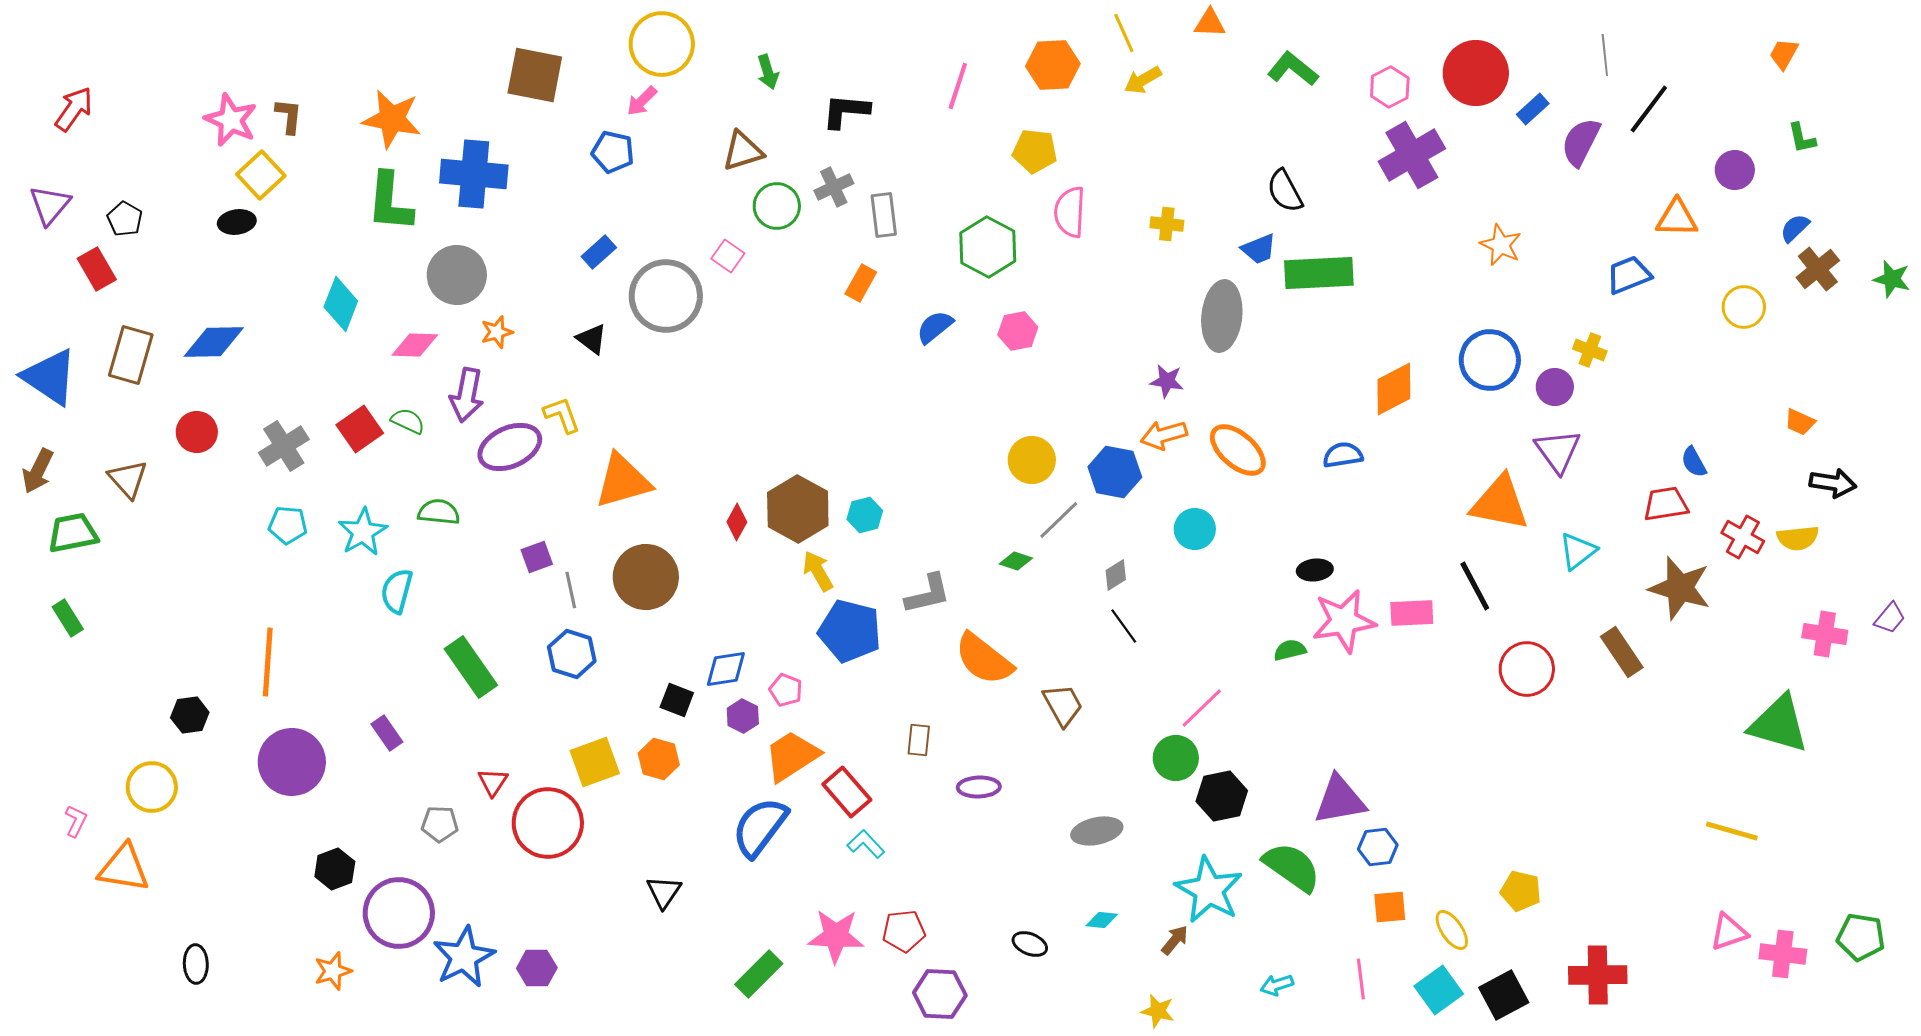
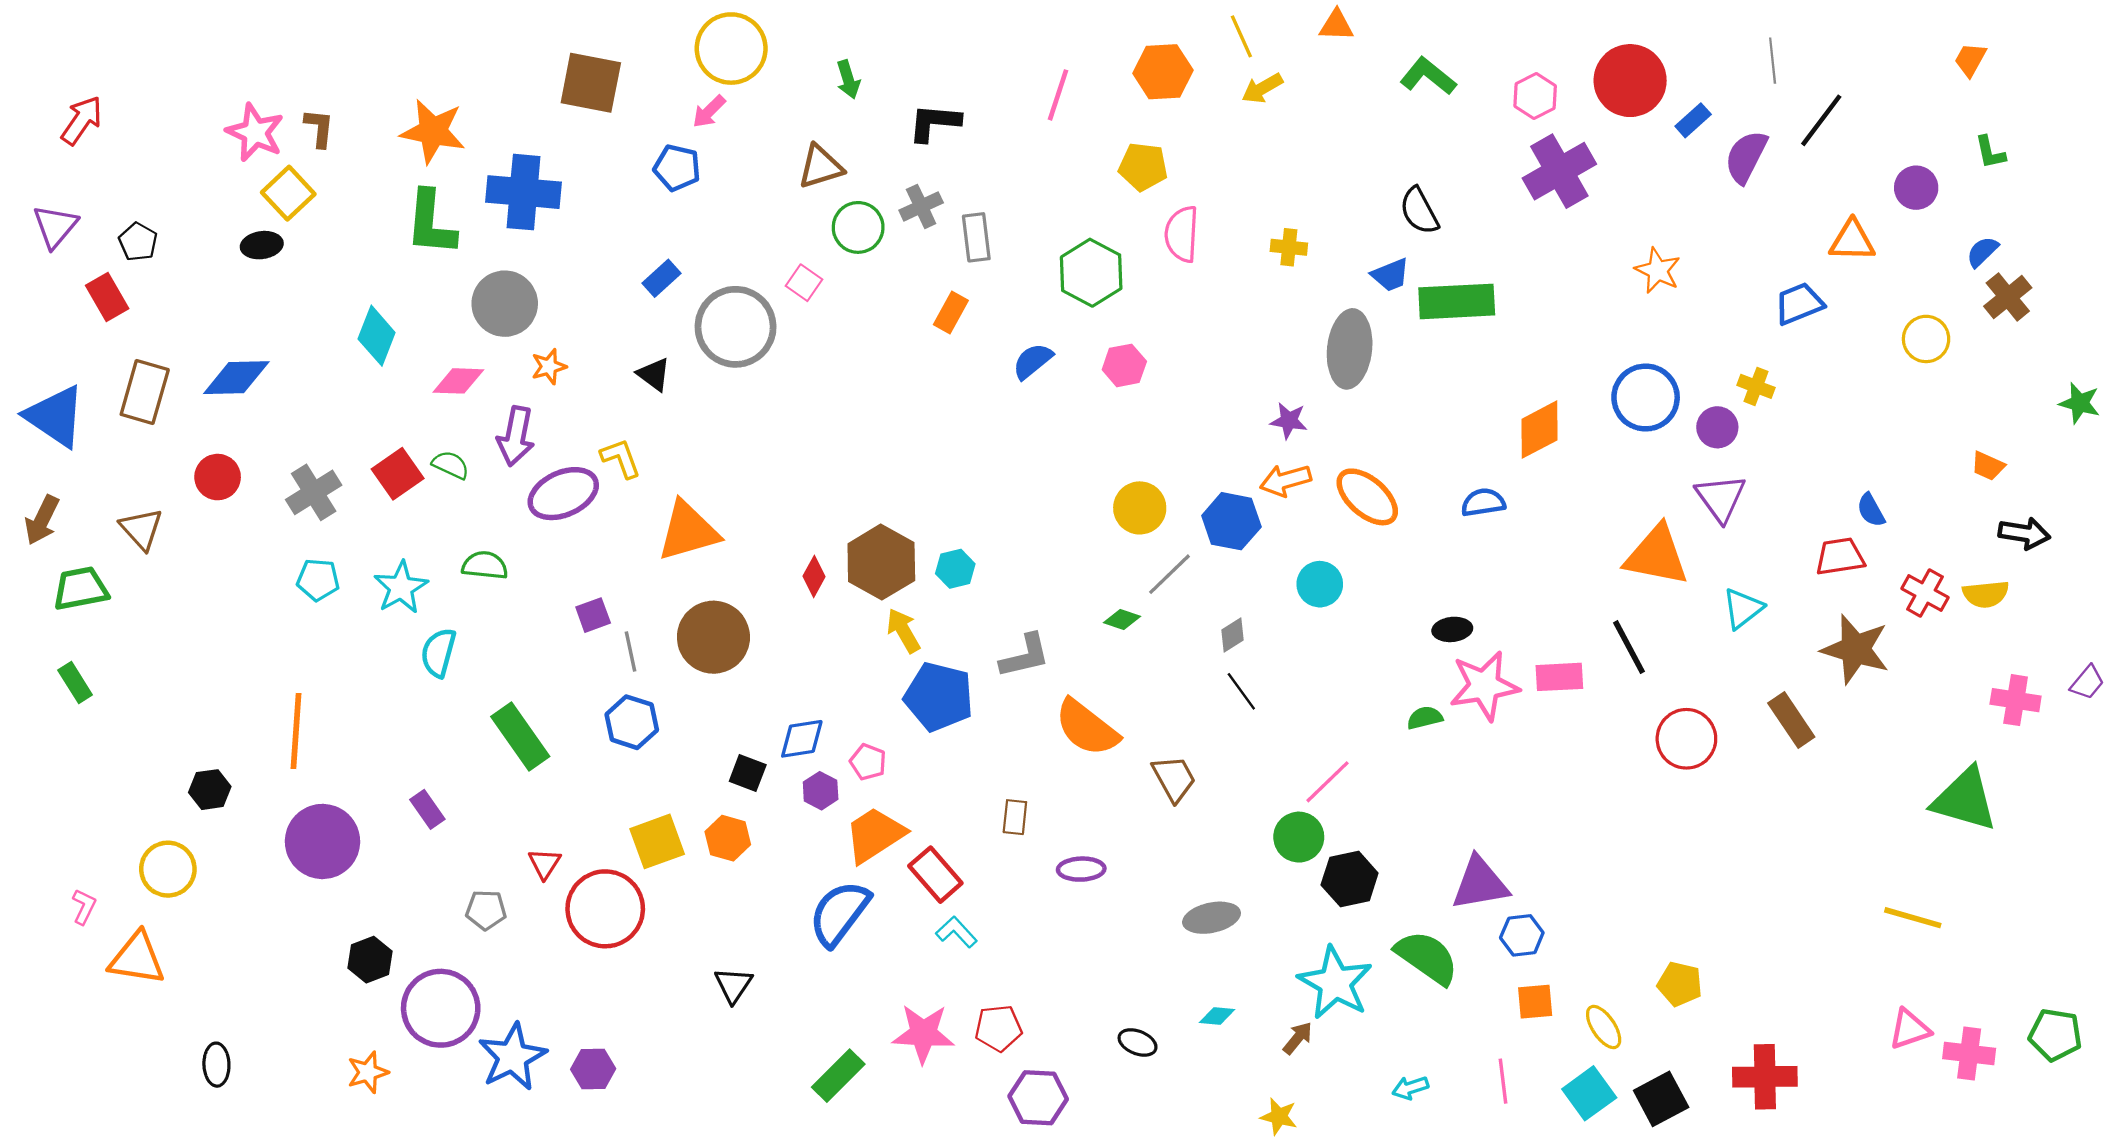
green star: (1892, 279) -> (2080, 403), moved

